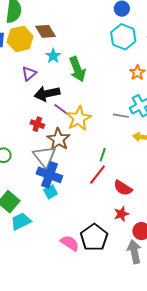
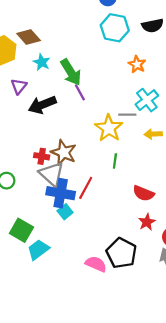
purple line: (61, 109) -> (80, 92), moved, turned 35
yellow star: (79, 118) -> (109, 128), moved
red cross: (37, 124) -> (42, 156), moved
red line: (98, 175) -> (86, 188), moved

